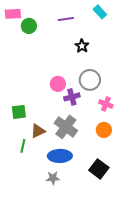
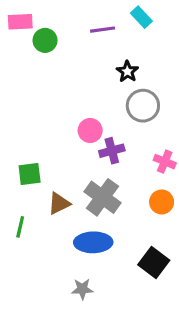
cyan rectangle: (100, 12) -> (141, 17), moved
gray circle: (90, 80) -> (143, 106), moved
green line: (23, 146) -> (20, 227), moved
gray star: (53, 178) -> (82, 289), moved

